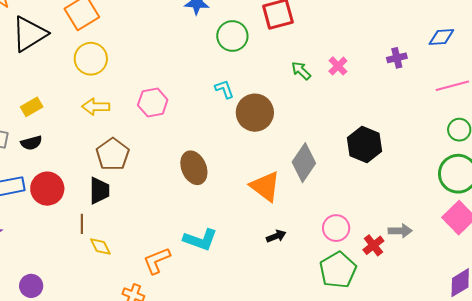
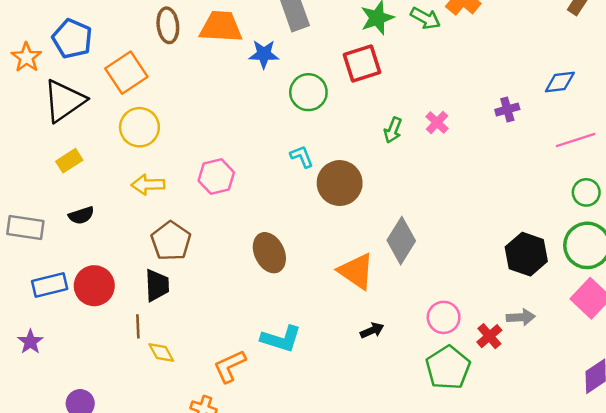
green arrow: (301, 71) -> (393, 130), turned -110
yellow rectangle: (32, 107) -> (69, 161), moved
black semicircle: (31, 143) -> (81, 215), moved
black hexagon: (364, 144) -> (526, 254), moved

